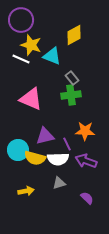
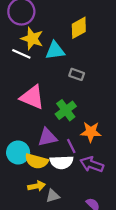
cyan triangle: (52, 56) -> (55, 51), turned -30
gray rectangle: (72, 78) -> (77, 74), turned -32
green cross: (71, 95) -> (66, 110), moved, turned -30
gray triangle: (59, 183) -> (53, 196), moved
yellow arrow: (26, 191) -> (37, 186), moved

